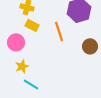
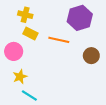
orange line: (59, 31) -> (59, 40), turned -60

